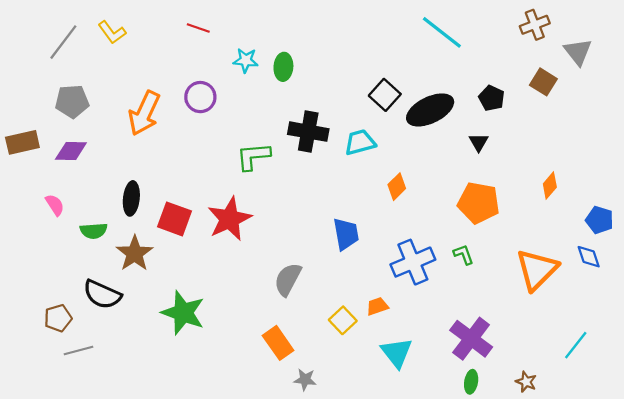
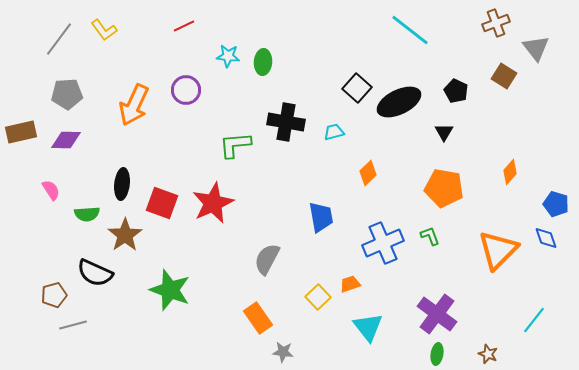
red line: (198, 28) -> (184, 26), turned -45
cyan trapezoid: (360, 142) -> (334, 132), size x0.7

